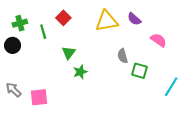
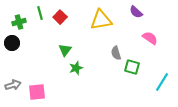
purple semicircle: (134, 19) -> (136, 12), moved
green line: (43, 32) -> (40, 13), moved
gray arrow: (14, 90) -> (13, 85), turned 119

